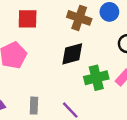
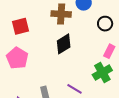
green cross: (96, 78) -> (102, 73), moved

